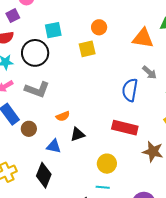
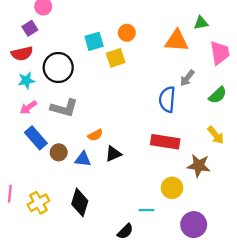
cyan square: (53, 30) -> (94, 41), moved
gray arrow: (149, 72) -> (187, 78), turned 91
blue triangle: (54, 146) -> (83, 159), moved
yellow circle: (107, 164) -> (172, 188), moved

